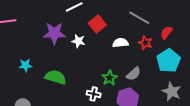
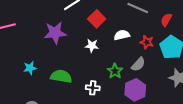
white star: (78, 41) -> (92, 46), moved
red star: (145, 43) -> (147, 42), moved
white cross: (94, 94) -> (93, 88), moved

